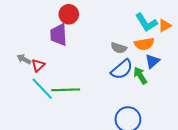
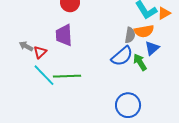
purple trapezoid: (59, 35) -> (64, 35), moved
gray semicircle: (119, 48) -> (130, 35), moved, turned -98

